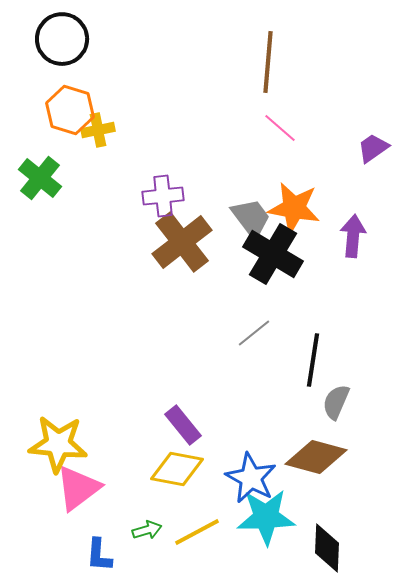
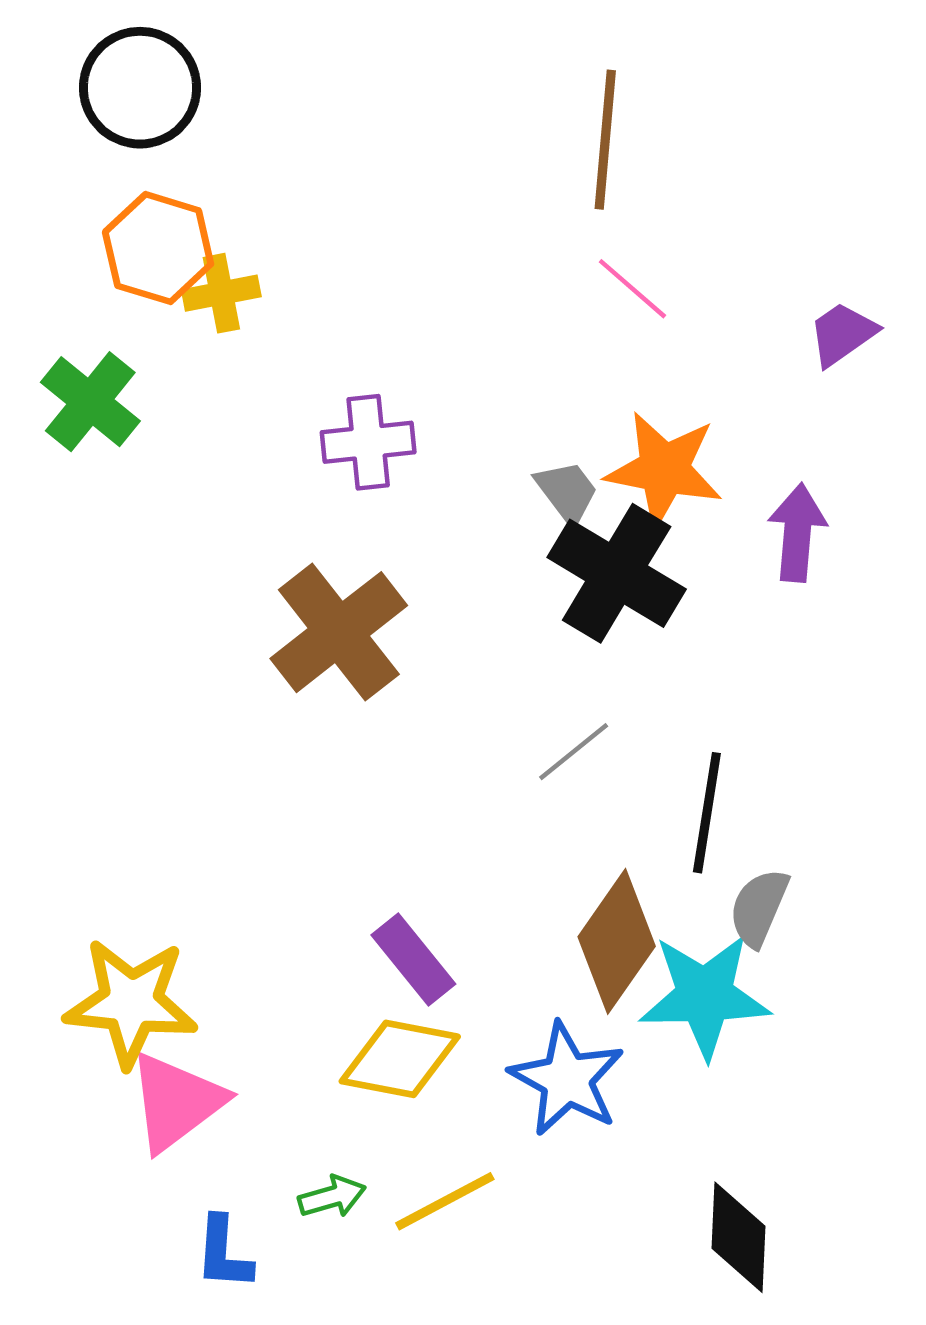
gray trapezoid: (251, 218) -> (567, 492), size x0.7
brown cross: (182, 242) -> (339, 632), moved
brown diamond: (316, 457) -> (617, 941), moved, turned -70
cyan star: (266, 517) -> (705, 996), moved

